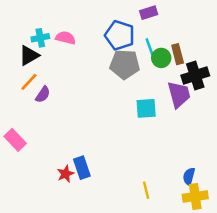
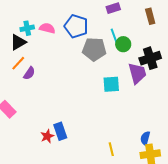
blue pentagon: (120, 35) -> (76, 26), moved
brown rectangle: (178, 54) -> (150, 16), moved

